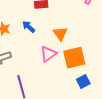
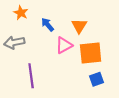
blue arrow: (29, 27) -> (48, 25), moved

